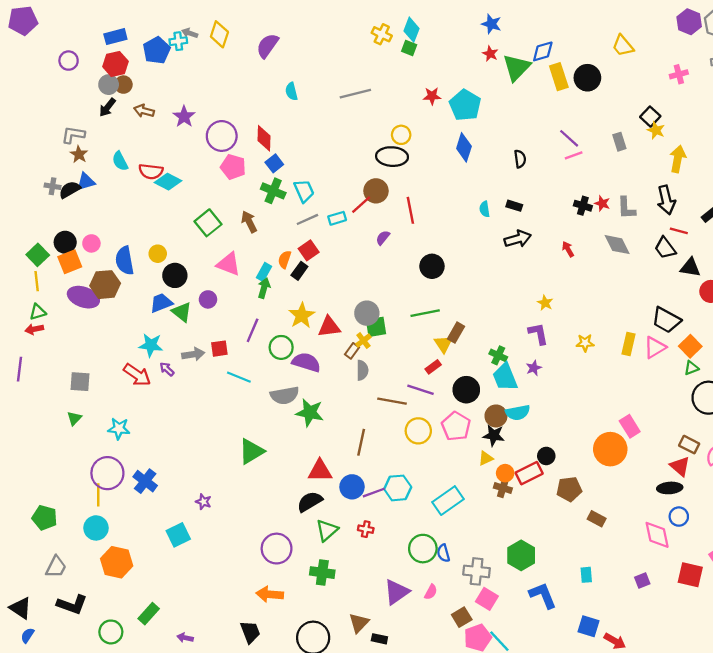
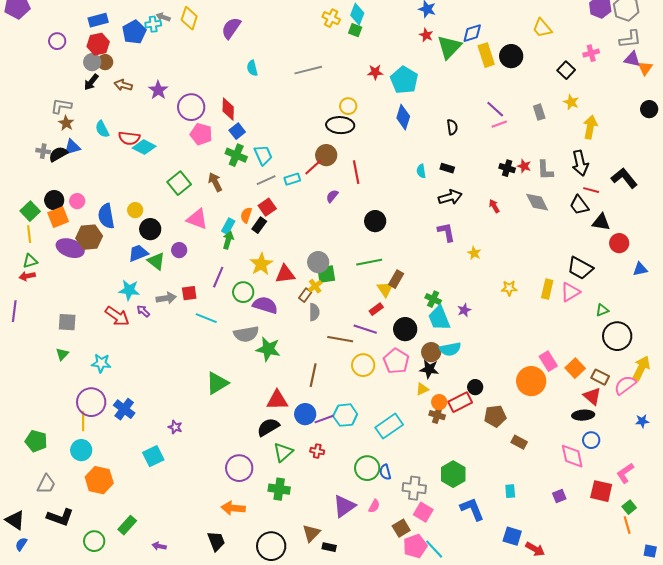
black square: (650, 117) -> (566, 70), moved
purple L-shape: (538, 334) -> (446, 232), moved
orange square: (690, 346) -> (575, 368), moved

